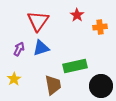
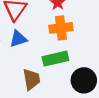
orange cross: (100, 27) -> (61, 28), moved, size x1.5

